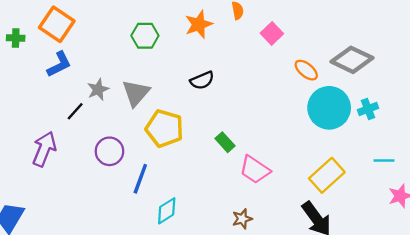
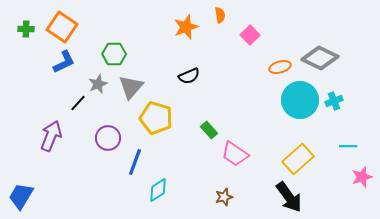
green hexagon: (145, 36) -> (114, 54), moved
green cross: (16, 38) -> (26, 29), moved
orange ellipse: (306, 70) -> (280, 67), turned -55

